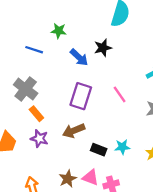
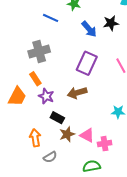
gray cross: (26, 89) -> (39, 51), turned 30
orange rectangle: (36, 114) -> (35, 79), moved
black rectangle: (99, 150) -> (57, 118), moved

